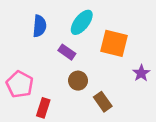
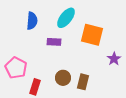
purple rectangle: (67, 52) -> (54, 42), turned -32
brown circle: (78, 81) -> (63, 78), moved
brown rectangle: (103, 102) -> (83, 82), turned 49

